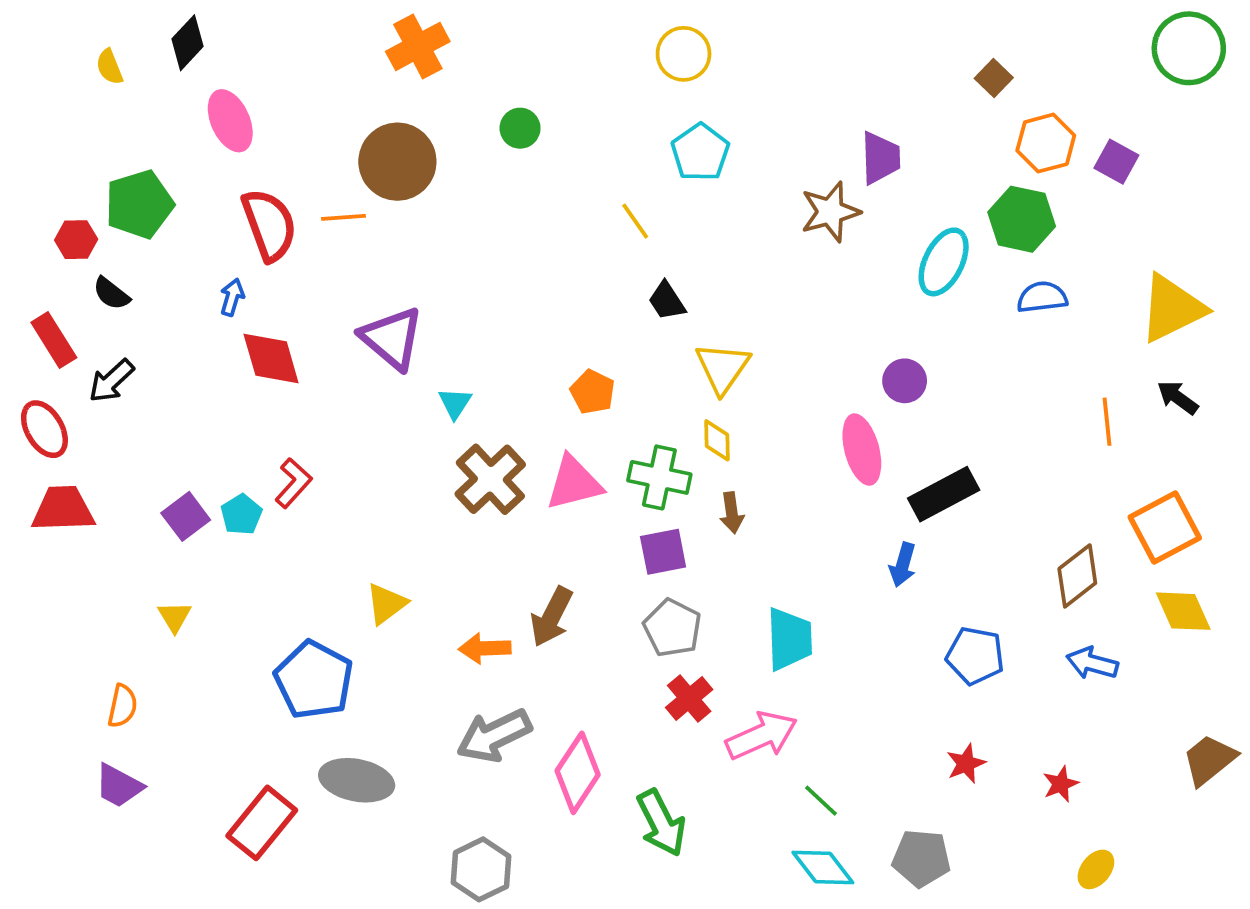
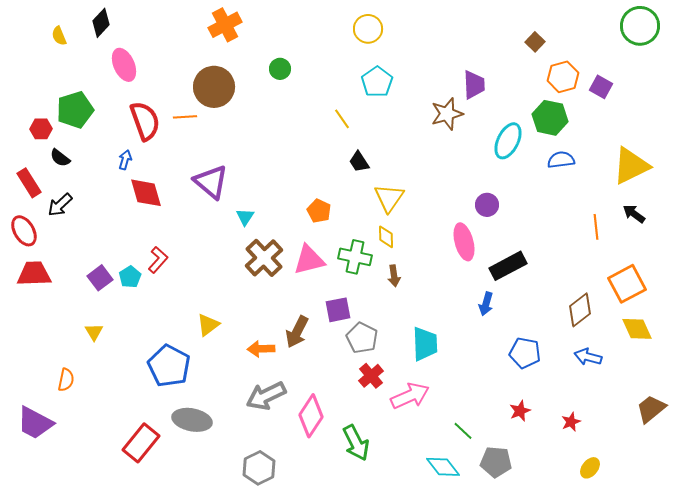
purple square: (663, 552) -> (338, 310), moved
purple trapezoid: (119, 786) -> (35, 423), moved, size x1.4
green line: (821, 801) -> (463, 431), moved

